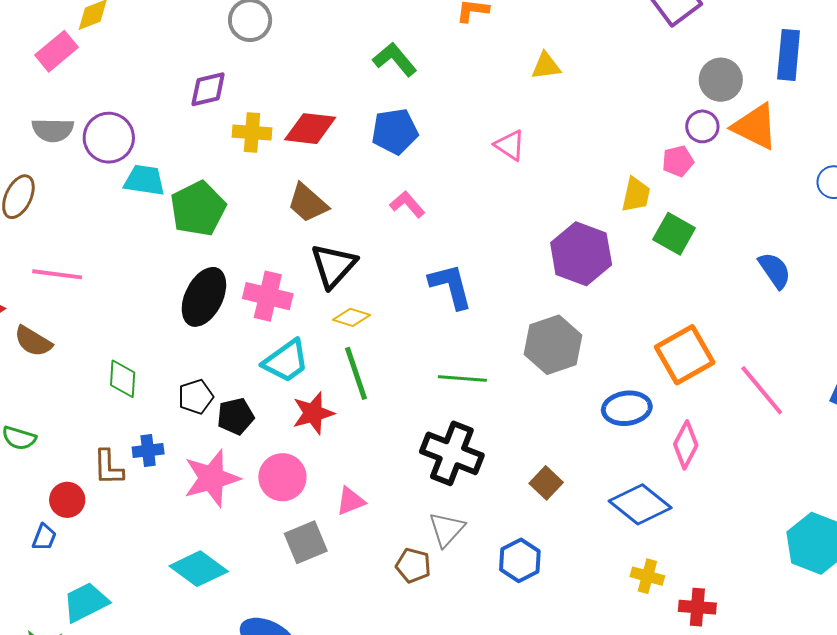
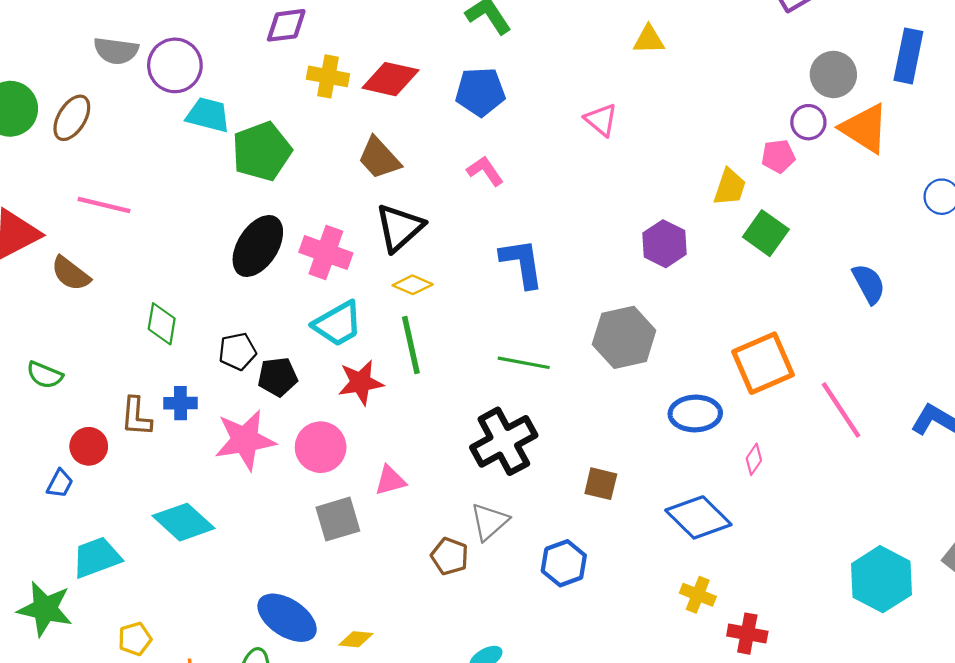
purple hexagon: (581, 254) -> (664, 244), size x0.7
pink diamond: (686, 445) -> (754, 459), size x0.6
black cross: (452, 453) -> (504, 441), turned 34
brown square: (546, 483) -> (601, 484), turned -36
cyan diamond: (199, 569) -> (184, 522), moved

